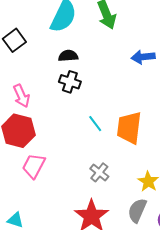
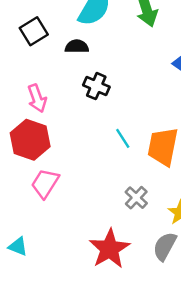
black semicircle: (68, 56) -> (77, 46), moved
gray cross: (99, 172) -> (136, 198), moved

